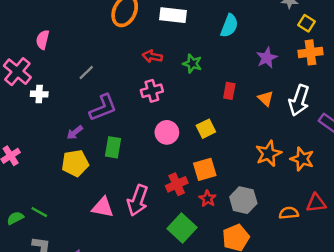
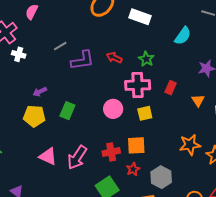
red arrow: (152, 56) -> (114, 58), moved
pink cross: (152, 91) -> (138, 85), moved, size x1.4
purple L-shape: (103, 108) -> (82, 60), moved

